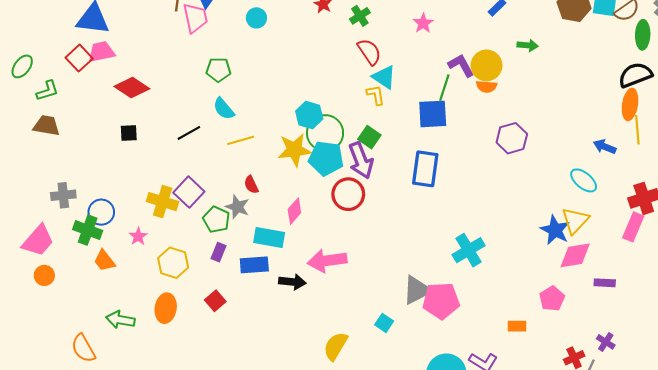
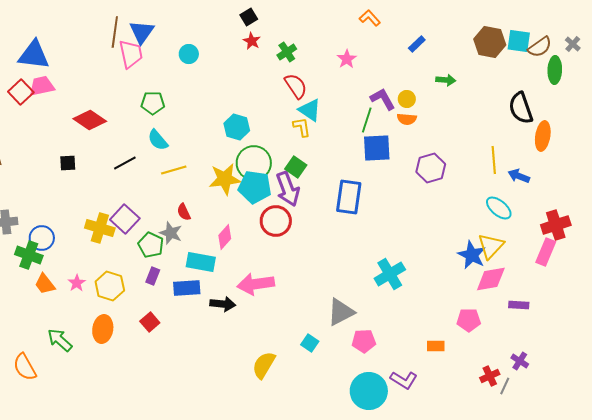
yellow circle: (486, 65) -> (407, 99), size x0.6
black semicircle: (635, 75) -> (521, 108), moved, turned -88
red diamond: (132, 88) -> (90, 120), moved
blue square: (433, 114) -> (377, 148), moved
cyan hexagon: (309, 115) -> (237, 127), moved
yellow line: (637, 130) -> (494, 160), moved
pink star: (138, 236) -> (77, 283), moved
pink pentagon: (552, 299) -> (469, 320), turned 30
pink pentagon: (441, 301) -> (364, 341), moved, size x0.7
green arrow: (120, 320) -> (60, 340), turned 32

